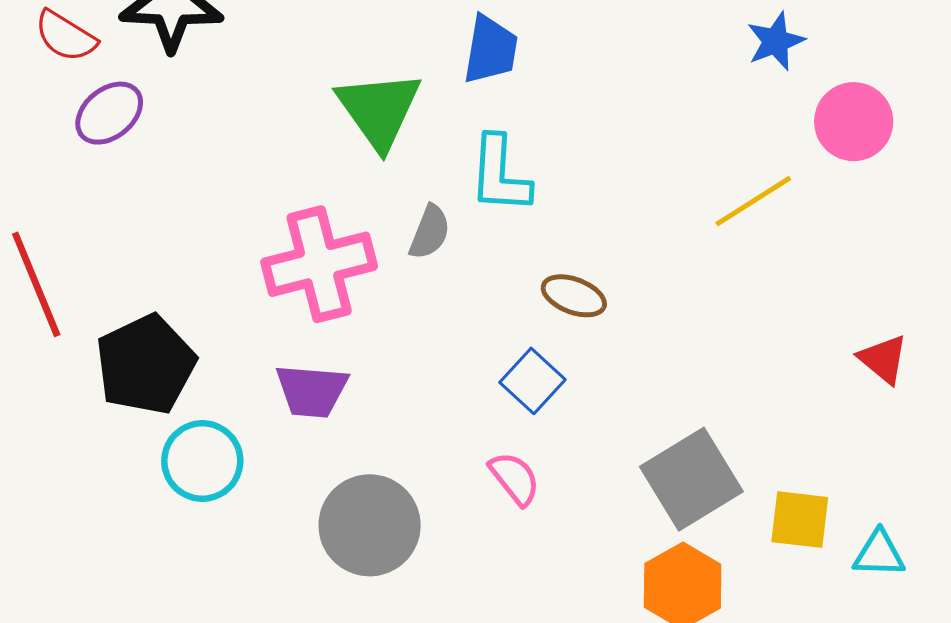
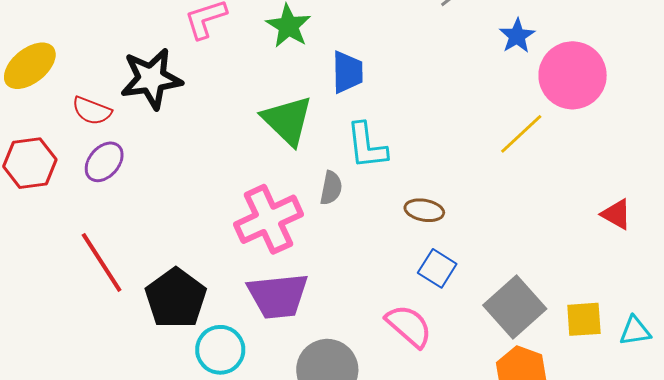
purple ellipse: (109, 113) -> (104, 162), moved
pink circle: (854, 122) -> (573, 75), size x1.4
blue square: (532, 381) -> (437, 268), moved
purple trapezoid: (312, 391) -> (278, 296), size x1.4
pink semicircle: (515, 478) -> (409, 326), size x1.4

